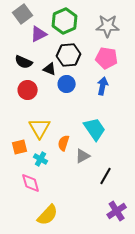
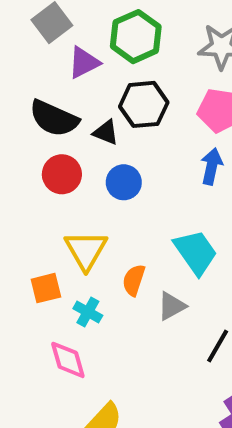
black semicircle: (24, 62) -> (54, 118), size x1.4
blue circle: (67, 84) -> (124, 182), moved

